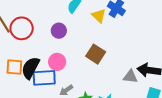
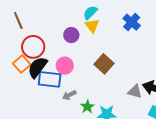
yellow triangle: (99, 16) -> (92, 26), moved
red circle: (22, 28) -> (33, 47), moved
orange square: (14, 67) -> (22, 64), turned 36

